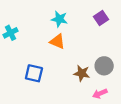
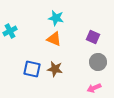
purple square: (101, 18) -> (93, 37), moved, turned -32
brown star: (82, 73) -> (55, 69), moved

